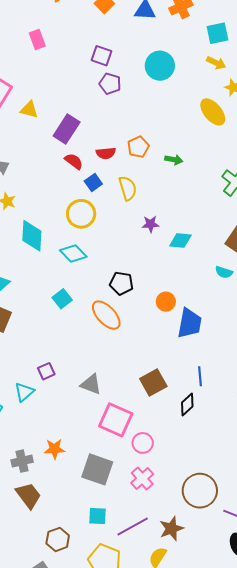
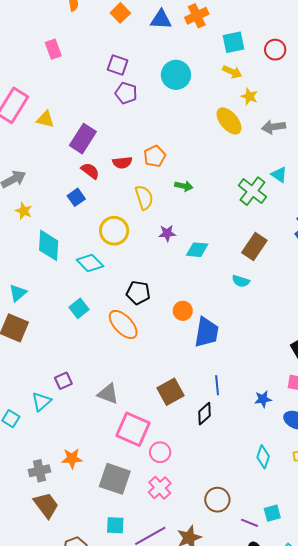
green arrow: (174, 160) -> (184, 186), moved
blue square: (93, 182) -> (76, 197), moved
yellow circle: (81, 214) -> (114, 231), moved
brown circle: (200, 491) -> (217, 500), size x0.7

